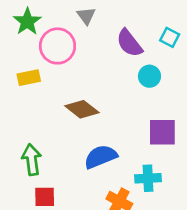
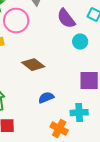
blue semicircle: (101, 157) -> (46, 98), size x0.7

